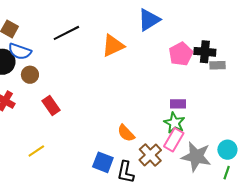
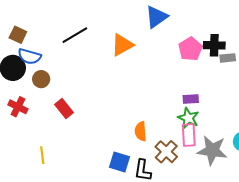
orange semicircle: (126, 133) -> (141, 131), turned 42
pink rectangle: (174, 140) -> (189, 135), turned -30
yellow line: (36, 151) -> (42, 155), moved, turned -60

